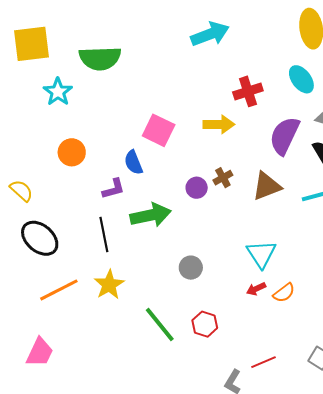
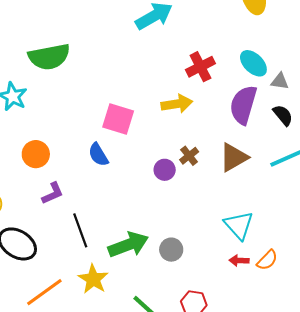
cyan ellipse: (301, 79) -> (253, 63), moved
purple L-shape: (113, 189) -> (53, 193), moved
green arrow: (151, 215) -> (128, 245), moved
red arrow: (256, 289) -> (239, 260), turned 36

